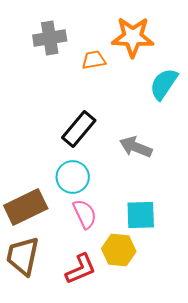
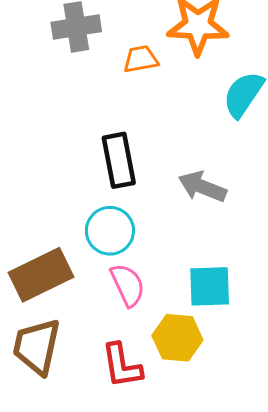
black rectangle: (79, 129) -> (119, 160), turned -51
red L-shape: (81, 269) -> (122, 366), turned 104

